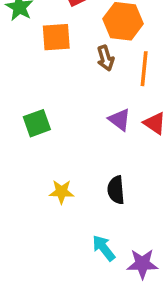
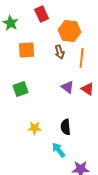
orange square: (56, 37) -> (27, 50), moved
cyan arrow: (104, 248) -> (59, 150), moved

